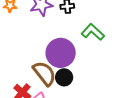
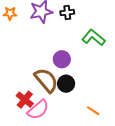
purple circle: (61, 53) -> (62, 59), size x0.6

